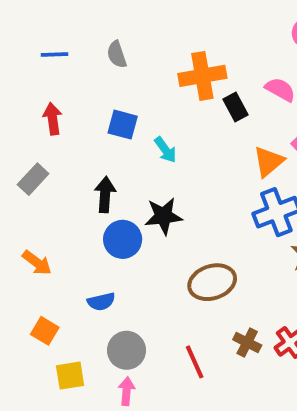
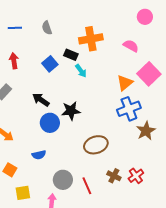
black rectangle: (235, 107) -> (71, 55), moved, turned -40
blue square: (123, 125) -> (50, 64), turned 35
cyan arrow: (165, 150) -> (81, 71), moved
black arrow: (105, 195) -> (41, 100), turned -60
gray circle: (126, 350) -> (63, 180), moved

